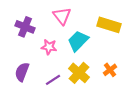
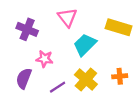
pink star: (49, 47) -> (44, 59), moved
orange cross: (110, 70) -> (120, 76), turned 32

